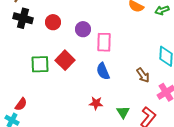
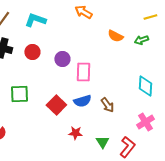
red square: (65, 60) -> (56, 105), moved
blue semicircle: (103, 71) -> (82, 101), turned -84
brown arrow: (143, 75) -> (107, 105), moved

